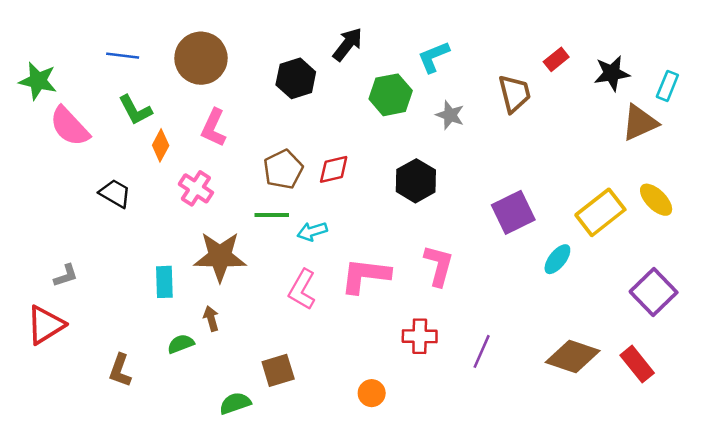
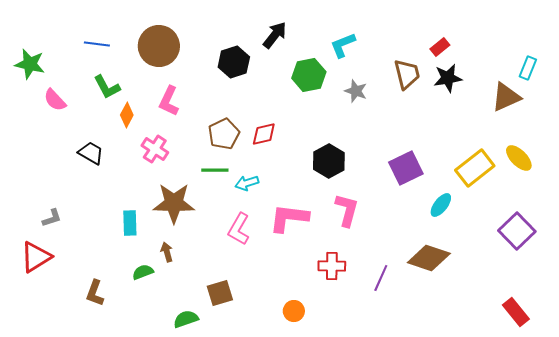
black star: (612, 73) -> (448, 78), moved
pink semicircle: (70, 126) -> (55, 100), size x0.7
black hexagon: (416, 181) -> (329, 161), moved
brown diamond: (573, 356) -> (429, 258), moved
red rectangle: (637, 364) -> (516, 312), moved

